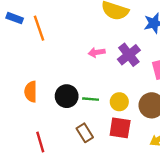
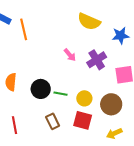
pink arrow: (97, 52) -> (70, 55), turned -128

